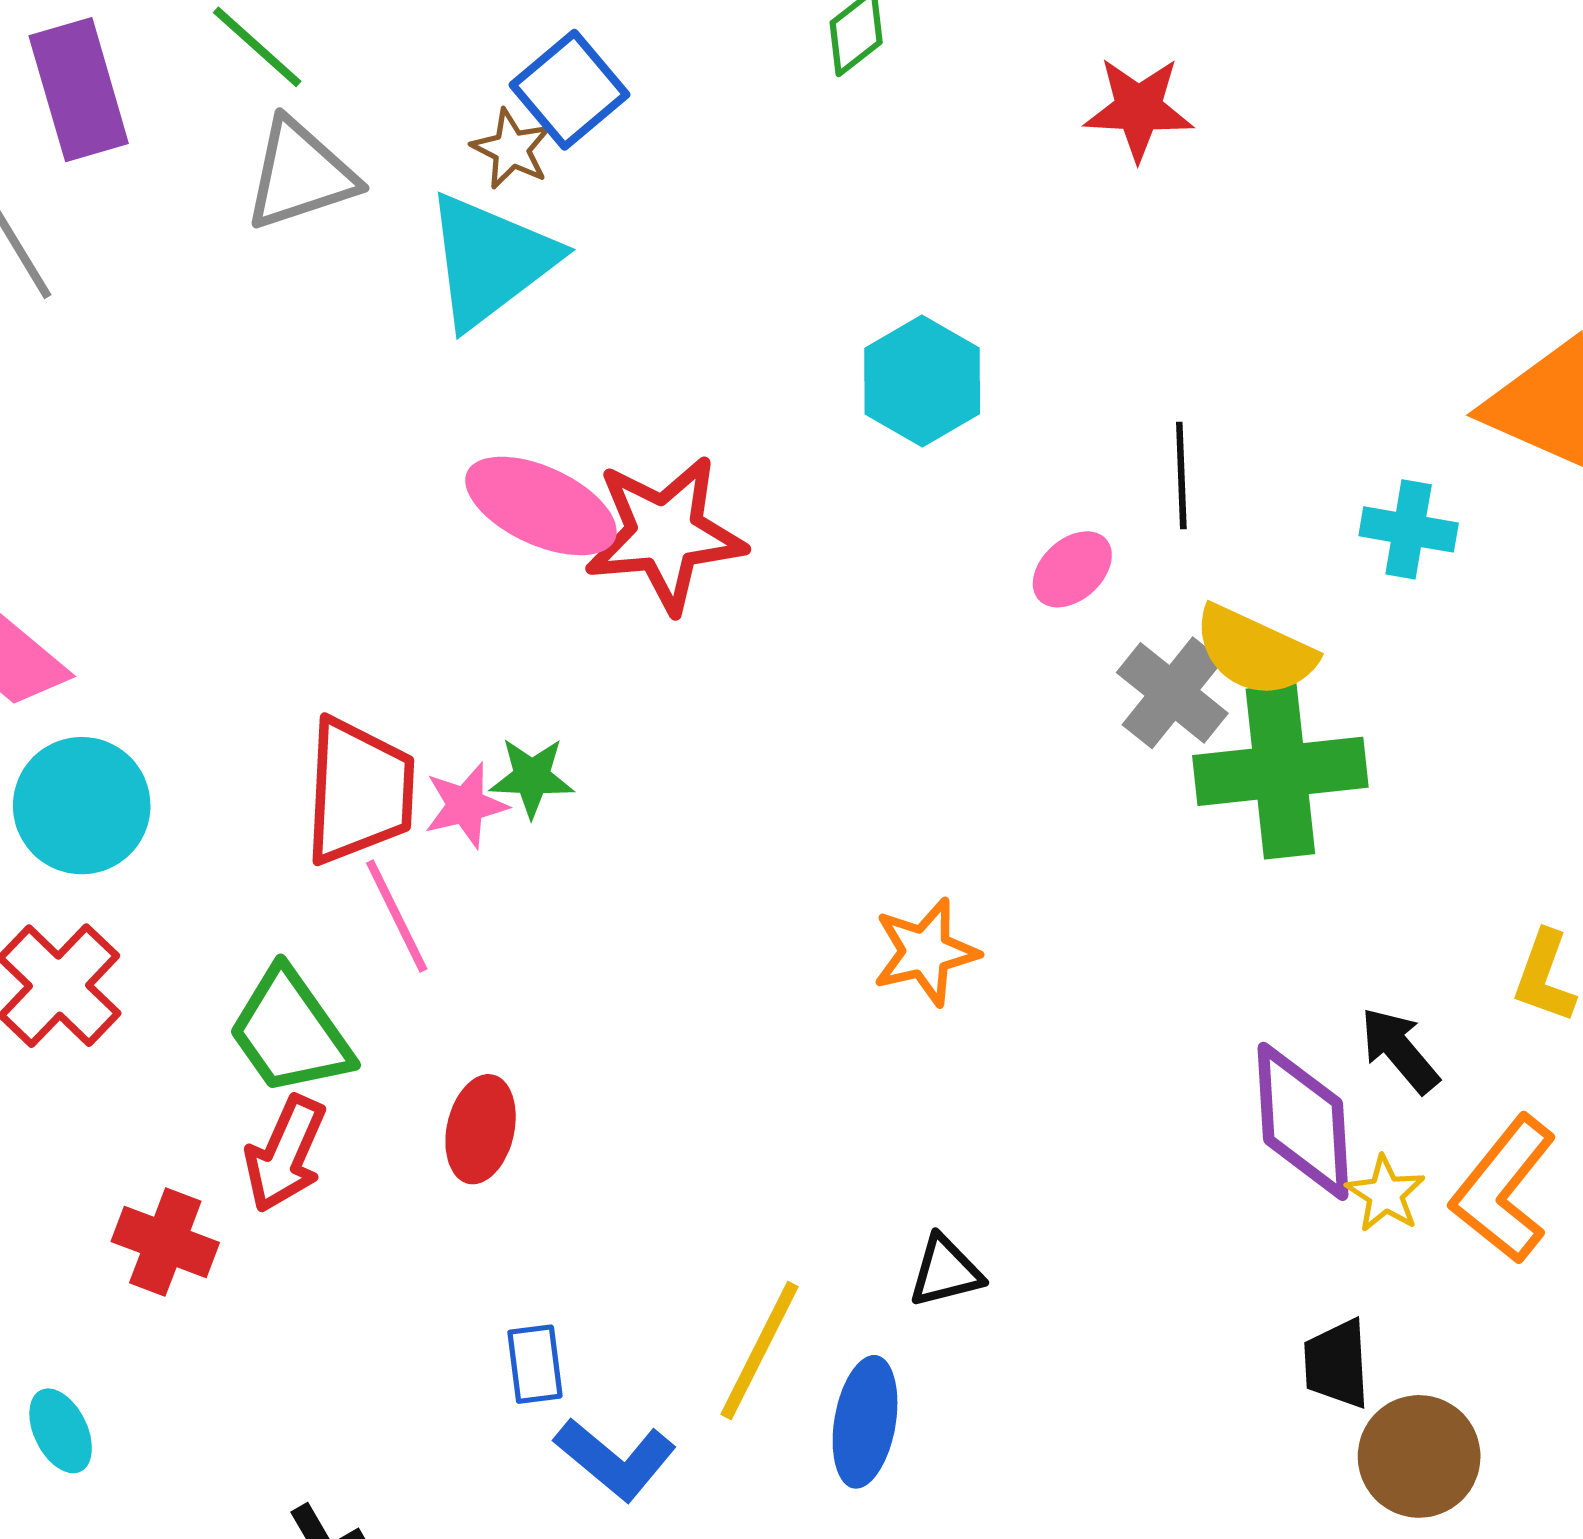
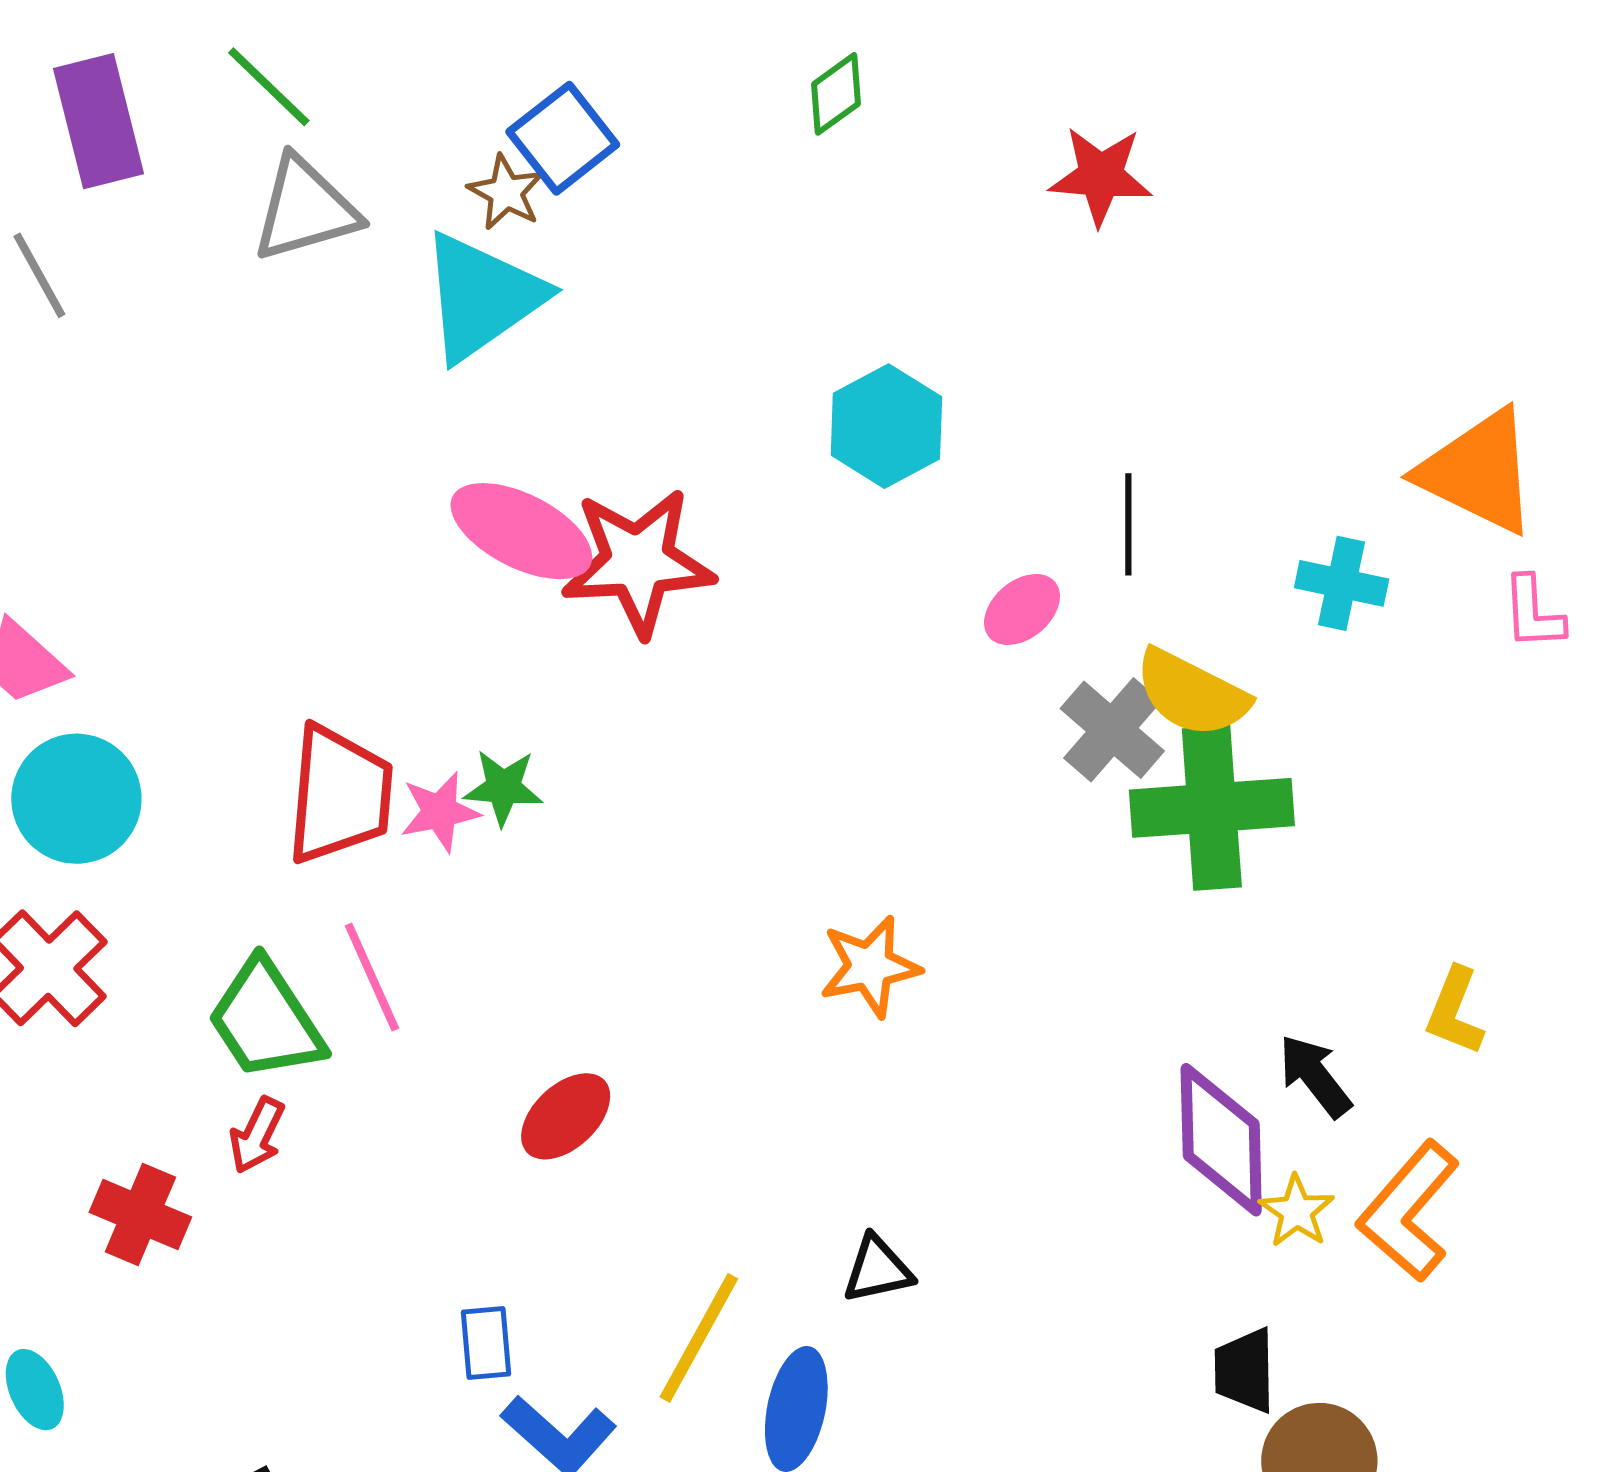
pink line: (397, 916) -> (372, 977), moved
red ellipse: (481, 1129) -> (566, 1116), moved, turned 32
red arrow: (285, 1154) -> (257, 1135), size x0.7

